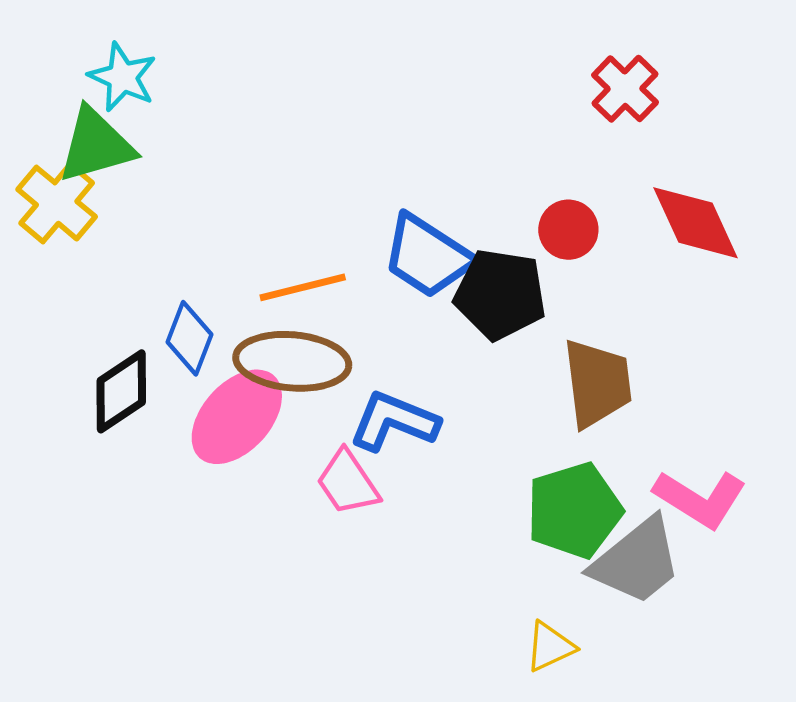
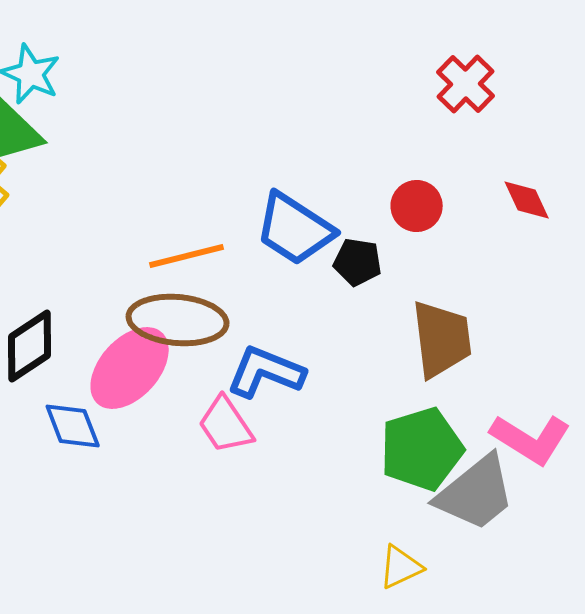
red diamond: (695, 223) -> (527, 200), size x0.6
black pentagon: (500, 294) -> (358, 262), size x0.6
blue diamond: (189, 338) -> (73, 426), moved, turned -42

